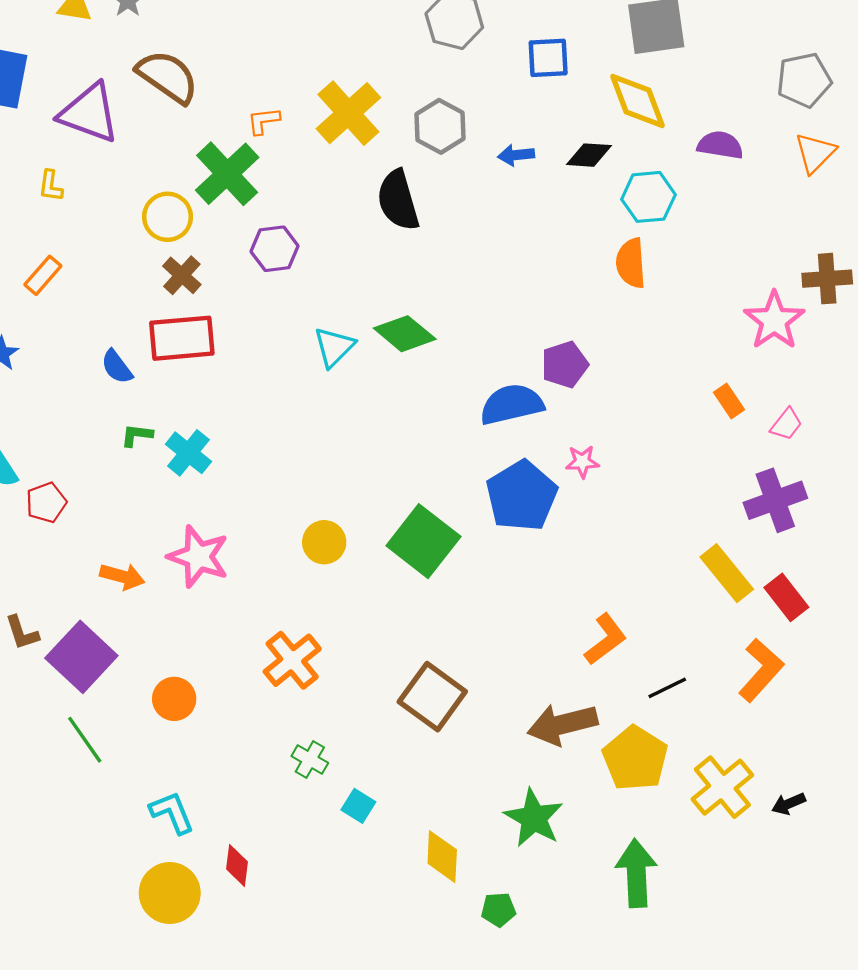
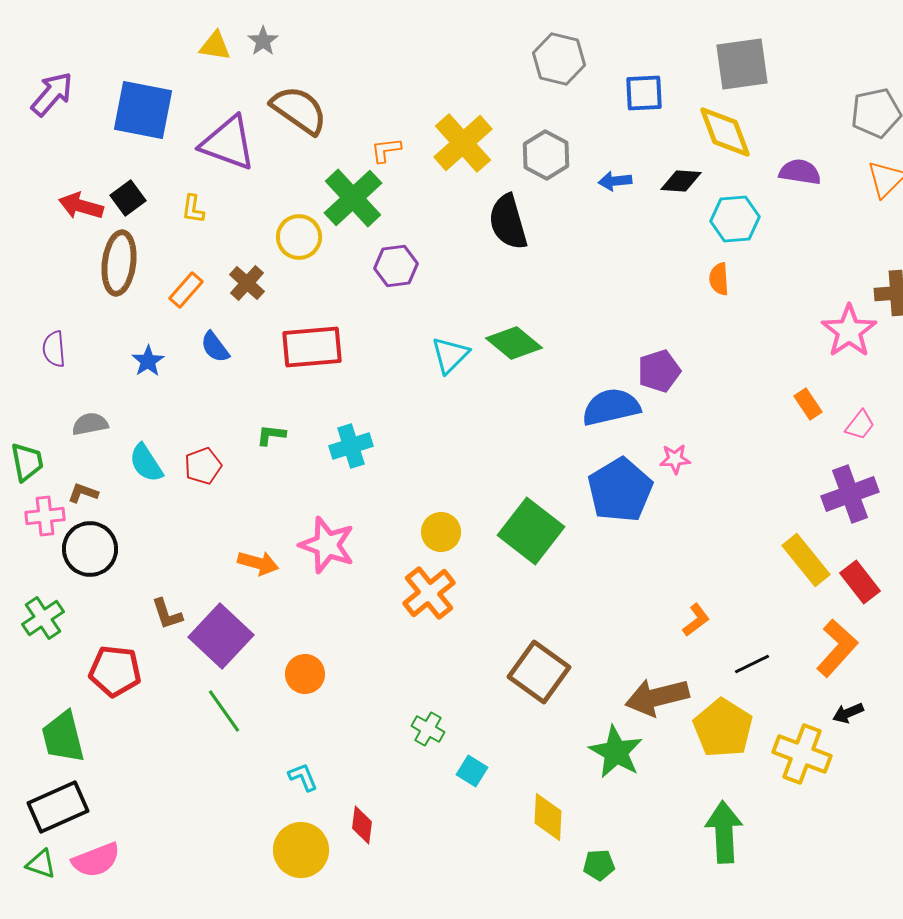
orange semicircle: (631, 263) -> (719, 279), size x0.7
brown cross: (182, 275) -> (247, 283), moved
blue semicircle: (117, 367) -> (215, 347), moved
cyan cross: (188, 453) -> (351, 446), moved, turned 33
red pentagon: (46, 503) -> (203, 466), moved
orange L-shape: (605, 639) -> (696, 620), size x0.7
orange cross: (292, 660) -> (429, 593), moved
yellow cross: (722, 787) -> (802, 754), turned -30
black arrow: (789, 804) -> (848, 713), moved
cyan L-shape: (172, 812) -> (303, 777), size x0.7
green star: (534, 818) -> (616, 752), moved

